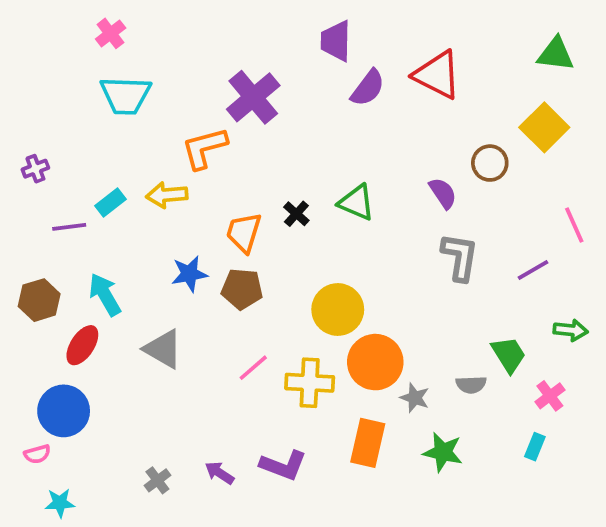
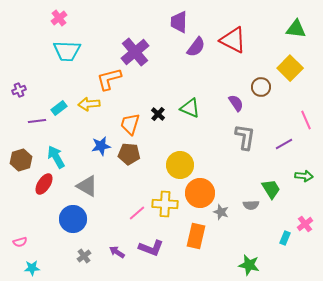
pink line: (253, 368) -> (137, 213), moved
pink cross: (550, 396) -> (305, 224), moved
blue circle: (64, 411) -> (73, 219), moved
green star: (443, 452) -> (249, 265), moved

